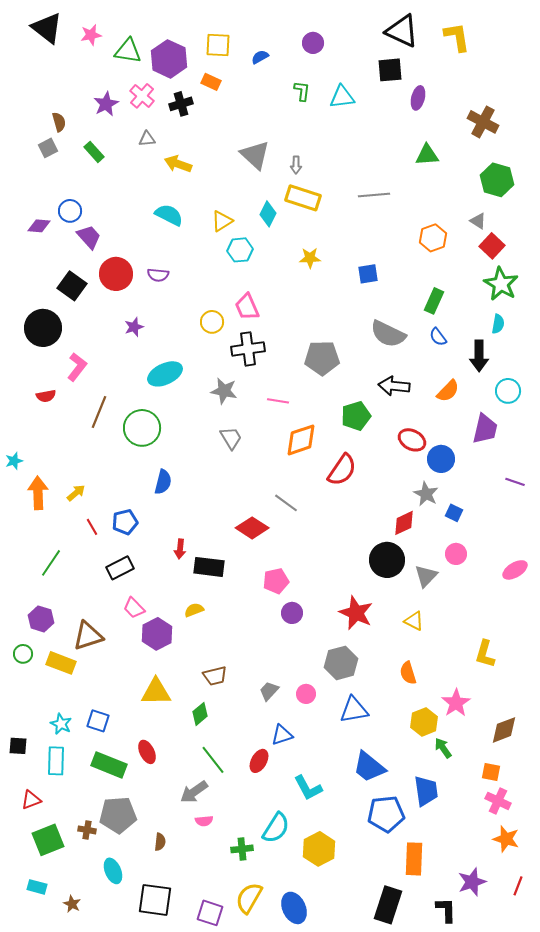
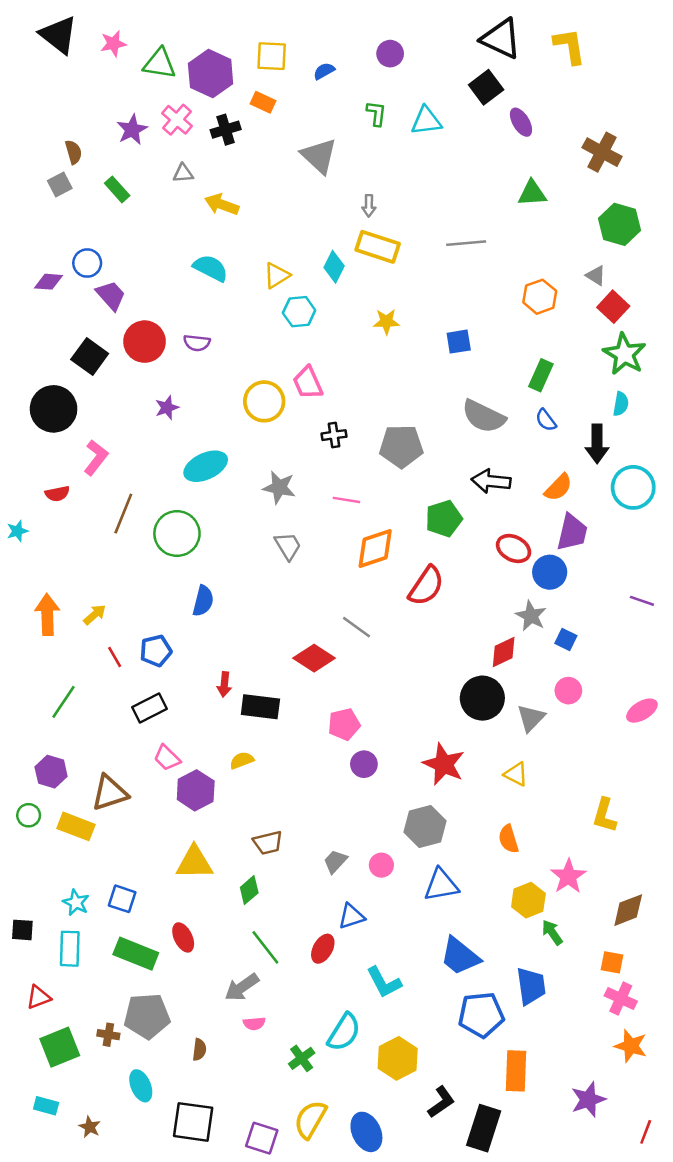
black square: (390, 70) -> (486, 87), turned -32
purple ellipse: (418, 98) -> (521, 122), turned -45
gray triangle: (255, 155) -> (319, 156), moved
yellow circle: (212, 322) -> (264, 401), size x1.4
black cross: (248, 349) -> (334, 435), moved, size x0.6
cyan circle: (508, 391) -> (633, 487), size x1.4
purple trapezoid: (485, 429) -> (572, 532), moved
cyan star: (14, 461) -> (17, 531), moved
green cross: (242, 849) -> (302, 1058), turned -30
red line: (518, 886) -> (646, 1132), moved
black L-shape: (446, 910) -> (441, 1102), moved, turned 56

